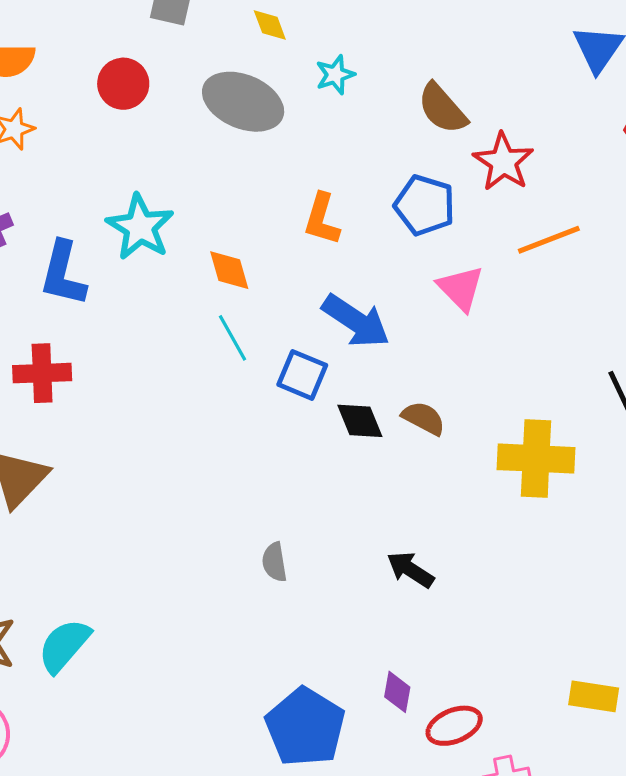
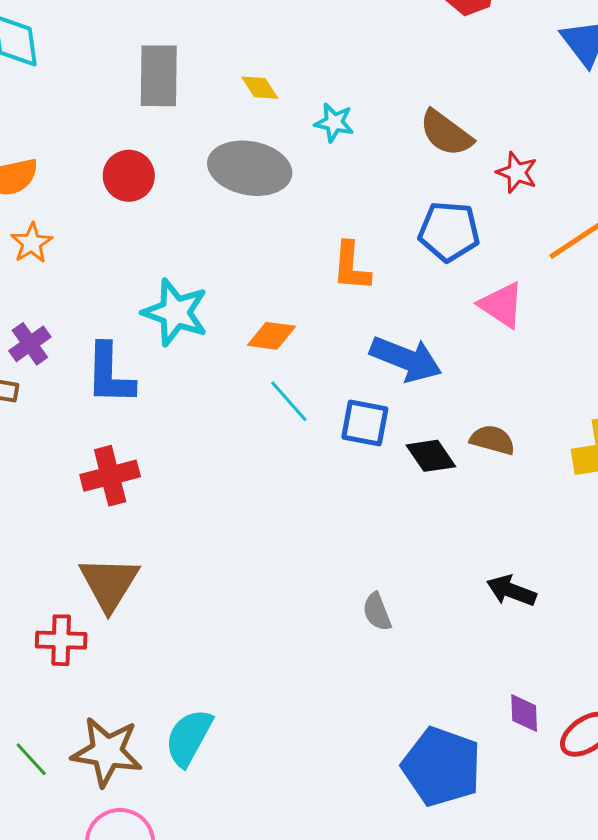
cyan star: (335, 75) -> (334, 123), turned -30
red star: (503, 162) -> (517, 172), size x0.7
orange diamond: (229, 270) -> (271, 336), turned -54

